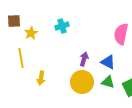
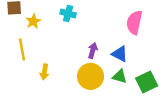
cyan cross: (62, 26) -> (68, 13), turned 32

